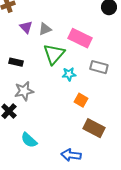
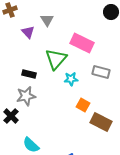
gray triangle: (45, 29) -> (47, 20), moved, turned -40
black rectangle: (16, 62) -> (29, 74), moved
brown rectangle: (94, 128) -> (101, 122), moved

